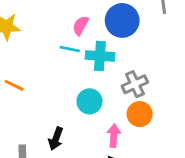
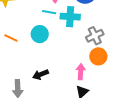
cyan circle: (89, 101) -> (40, 34), moved
black arrow: (56, 139) -> (41, 75), turned 49

